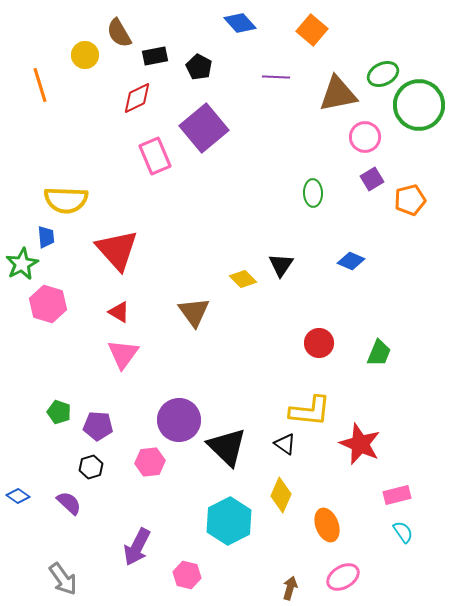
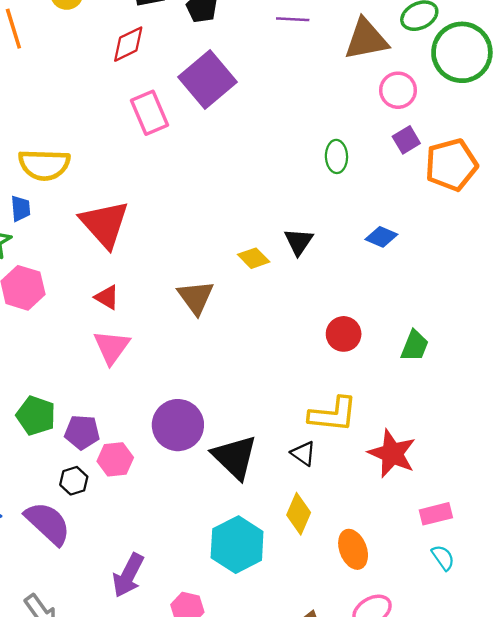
orange pentagon: (410, 200) -> (451, 165), size x1.4
green pentagon: (59, 412) -> (36, 416), size x1.4
pink hexagon: (150, 462) -> (115, 459), moved
purple semicircle: (69, 503) -> (48, 523), size x1.6

